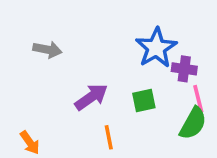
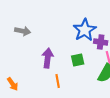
purple arrow: (91, 97) -> (48, 58), turned -48

